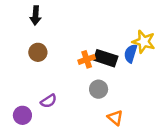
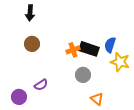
yellow star: (144, 42) -> (120, 62), moved

